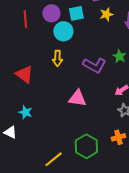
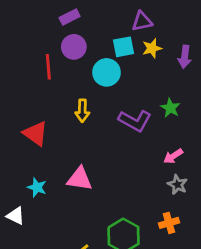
cyan square: (76, 13) -> (124, 47), moved
red line: (25, 19) -> (48, 67), moved
cyan circle: (63, 31) -> (106, 72), moved
pink triangle: (77, 98) -> (80, 179), moved

